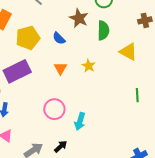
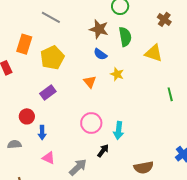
brown cross: (145, 20) -> (164, 19), turned -32
blue semicircle: (59, 38) -> (100, 54), moved
purple rectangle: (17, 71) -> (48, 92), size x0.6
black arrow: (61, 146) -> (103, 151), moved

